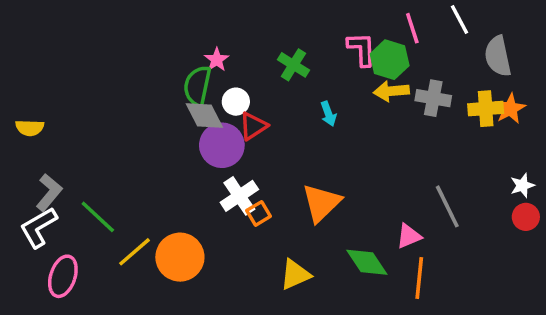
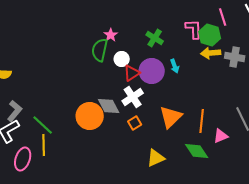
gray diamond: (204, 116) -> (109, 106), moved
purple circle: (222, 145) -> (152, 71), moved
white cross: (239, 196) -> (133, 97), moved
yellow line: (135, 252) -> (44, 145), moved, turned -50
orange circle: (180, 257) -> (90, 116), moved
orange line: (419, 278) -> (202, 121), moved

